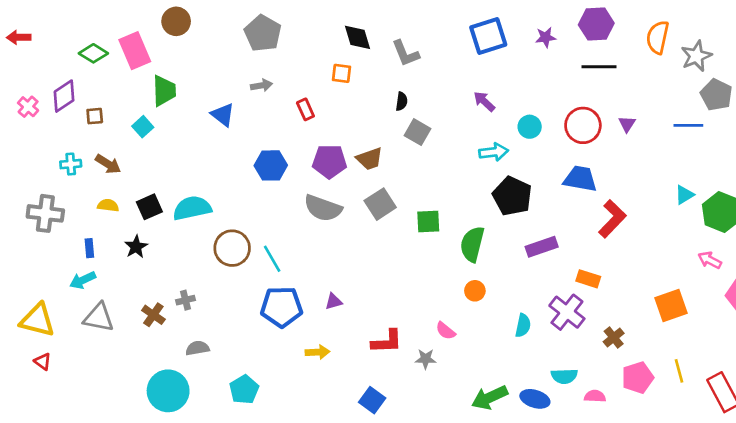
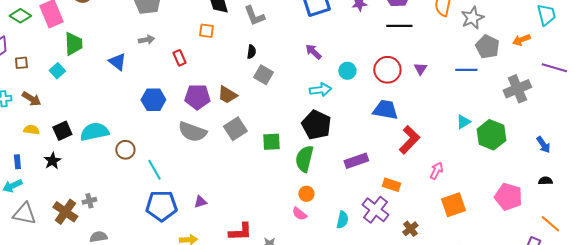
brown trapezoid: (370, 159) -> (227, 95), turned 50
black pentagon: (512, 196) -> (316, 125), moved
brown circle: (232, 248) -> (125, 150), moved, size x0.7
pink arrow: (710, 260) -> (436, 171), moved, turned 90
brown cross: (153, 315) -> (65, 212), size x1.4
pink semicircle: (446, 331) -> (299, 214), moved

